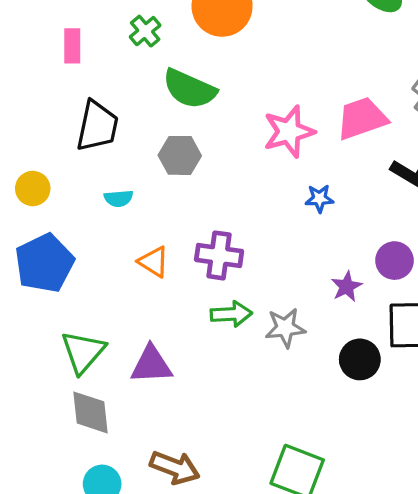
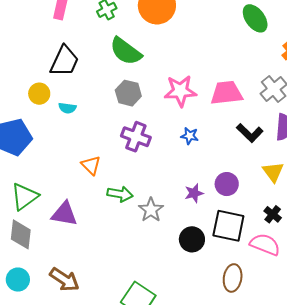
gray hexagon: (180, 155) -> (128, 93), moved
yellow circle: (33, 189) -> (39, 94), moved
purple cross: (219, 255) -> (136, 137), moved
orange triangle: (154, 262) -> (91, 165), moved
gray star: (285, 328) -> (151, 210), turned 30

